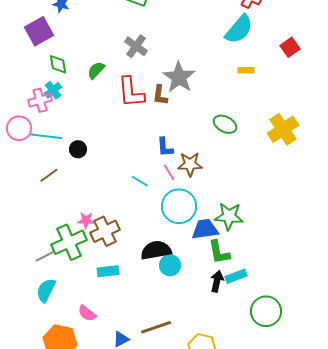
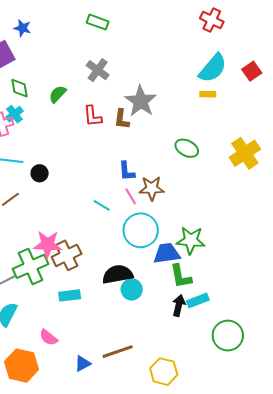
cyan semicircle: (239, 29) -> (213, 68), moved
red L-shape: (131, 92) -> (93, 116), size x0.7
pink star: (86, 220) -> (48, 244), size x1.6

